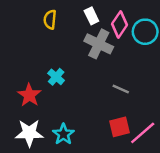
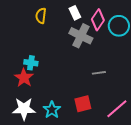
cyan cross: (56, 77) -> (31, 63), moved, turned -32
gray line: (121, 89) -> (99, 73), turned -32
red square: (120, 127) -> (83, 104), moved

